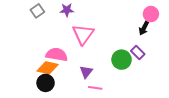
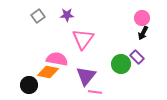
pink circle: (151, 14) -> (142, 18), moved
purple triangle: (86, 72) -> (86, 76), size x1.5
black circle: (46, 83) -> (29, 85), moved

